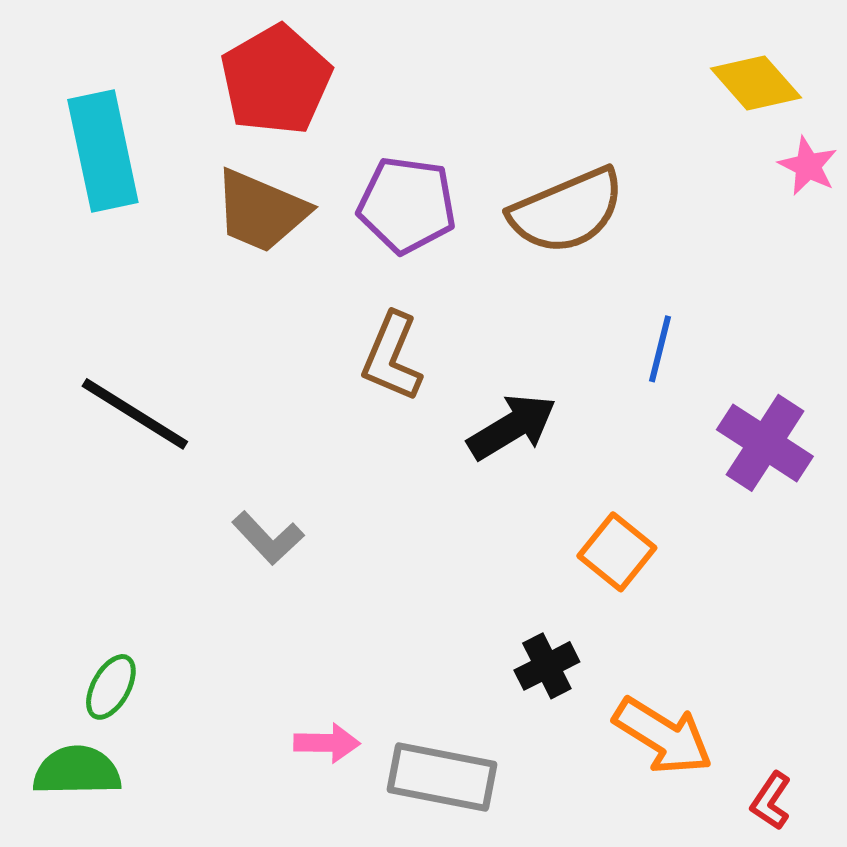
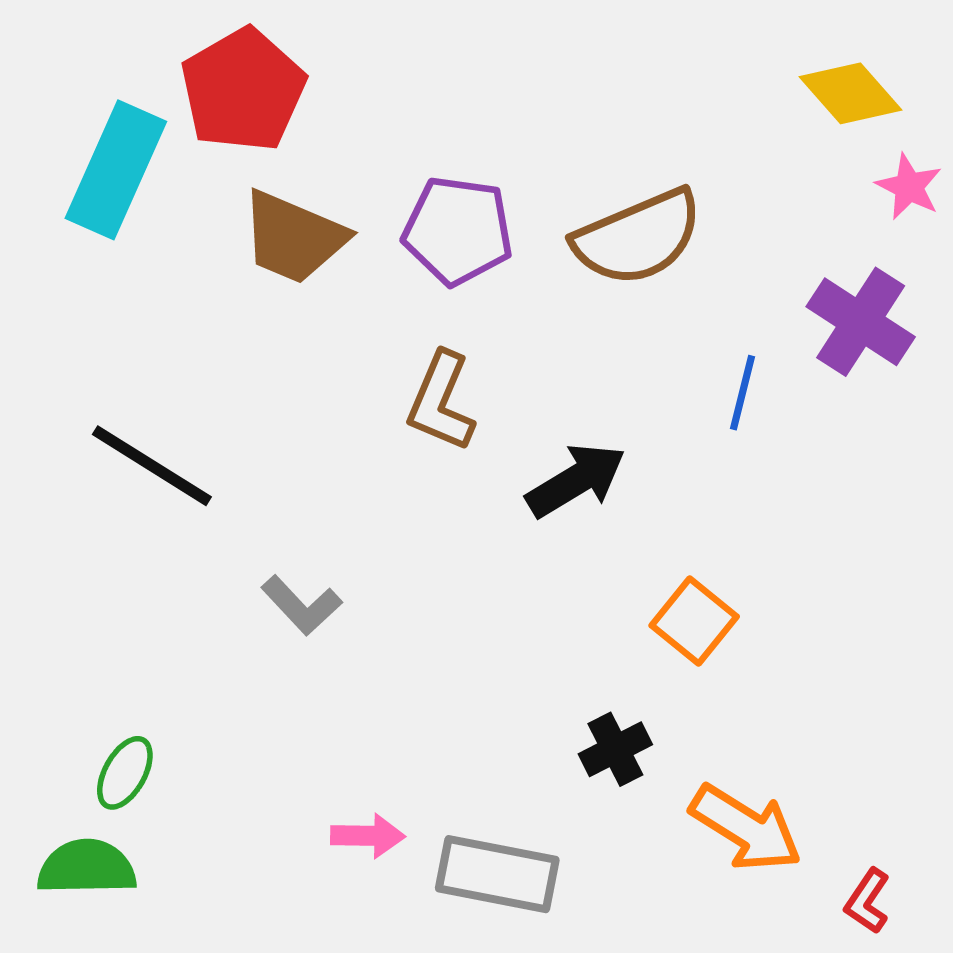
red pentagon: (276, 80) -> (243, 90), moved
cyan rectangle: (103, 151) -> (116, 170), turned 36
purple cross: (765, 443) -> (861, 322), moved

